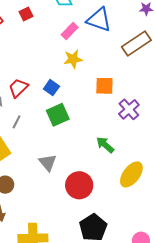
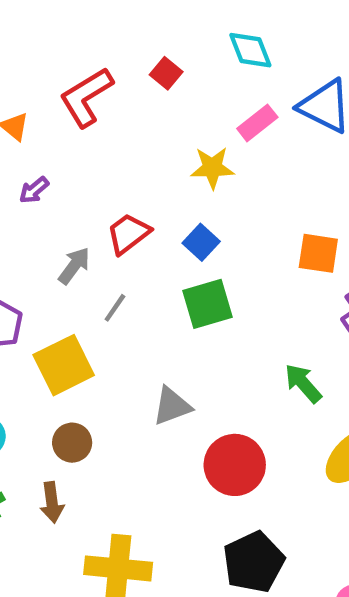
red square: (26, 14) -> (166, 73), turned -32
yellow star: (73, 59) -> (212, 168), moved
gray triangle: (48, 163) -> (172, 406), turned 42

